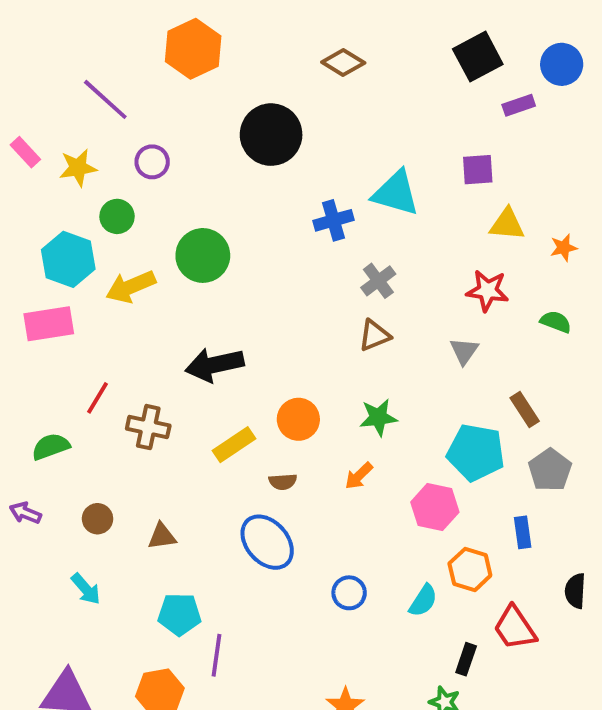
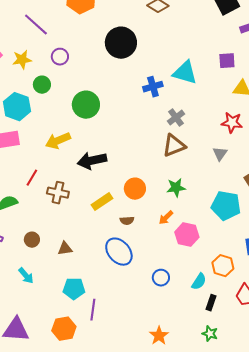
yellow arrow: (131, 287) -> (58, 141), moved
brown triangle: (374, 335) -> (174, 146), size x1.4
pink hexagon: (435, 507) -> (187, 235), moved
black rectangle: (466, 659) -> (211, 303), moved

